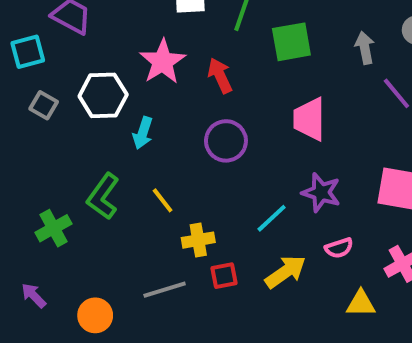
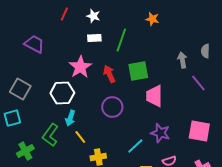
green square: (291, 42) -> (138, 71), moved
cyan square: (28, 52) -> (12, 118), moved
white hexagon: (103, 95) -> (62, 93), moved
gray square: (44, 105) -> (20, 89), size x1.5
cyan arrow: (143, 133) -> (70, 118), moved

